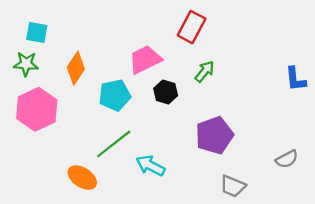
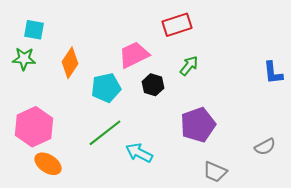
red rectangle: (192, 27) -> (177, 25), turned 44
pink hexagon: (37, 109) -> (34, 127), moved
orange ellipse: (82, 178) -> (48, 164), moved

